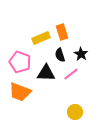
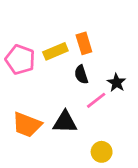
black star: (81, 54) -> (116, 83), moved
pink pentagon: (20, 62) -> (20, 60), moved
black triangle: (46, 73) -> (65, 122), moved

